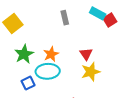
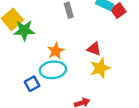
green star: (24, 54) -> (24, 30), moved, turned 30
red triangle: (86, 54) -> (94, 49), turned -32

